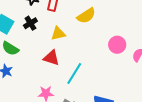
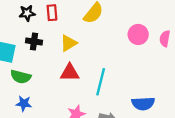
black cross: (30, 23) -> (34, 42), turned -32

